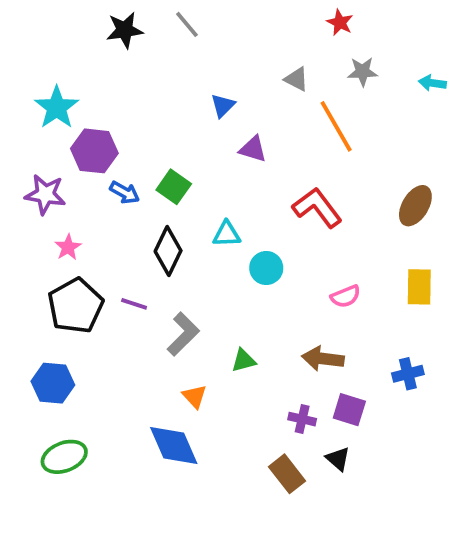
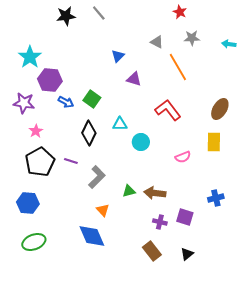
yellow rectangle: (419, 287) -> (214, 142), moved
brown arrow: (323, 359) -> (155, 193), moved
black triangle: (338, 459) -> (187, 254), moved, turned 40

